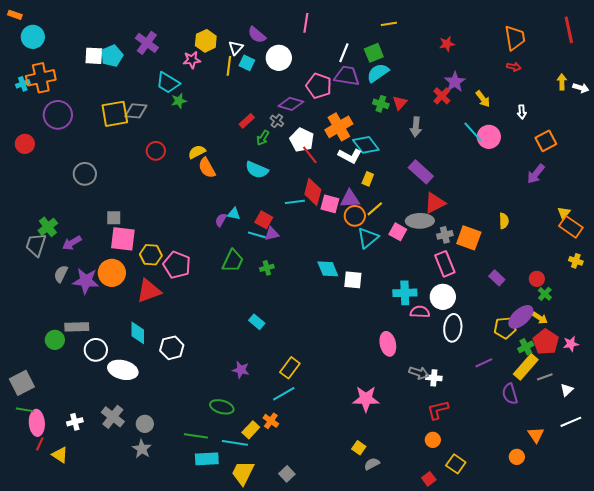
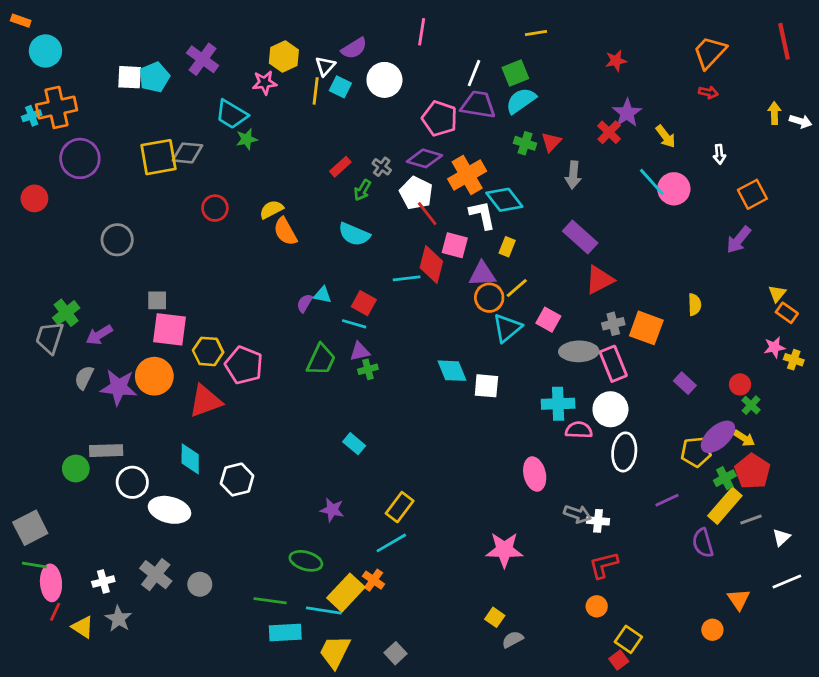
purple semicircle: (257, 35) -> (354, 48), turned -72
orange trapezoid: (515, 38) -> (710, 52), turned -128
purple diamond: (291, 104) -> (424, 158), moved
white L-shape: (350, 156) -> (482, 215), turned -130
pink square: (330, 204) -> (455, 245), moved
gray ellipse: (420, 221) -> (579, 351), moved
orange rectangle: (571, 227) -> (787, 313), size x0.7
purple triangle: (272, 234) -> (360, 351), moved
pink star: (571, 344) -> (774, 347), moved
yellow rectangle: (251, 430) -> (346, 593), size x1.5
gray star: (142, 449) -> (119, 619), moved
red square: (429, 479) -> (619, 660), moved

